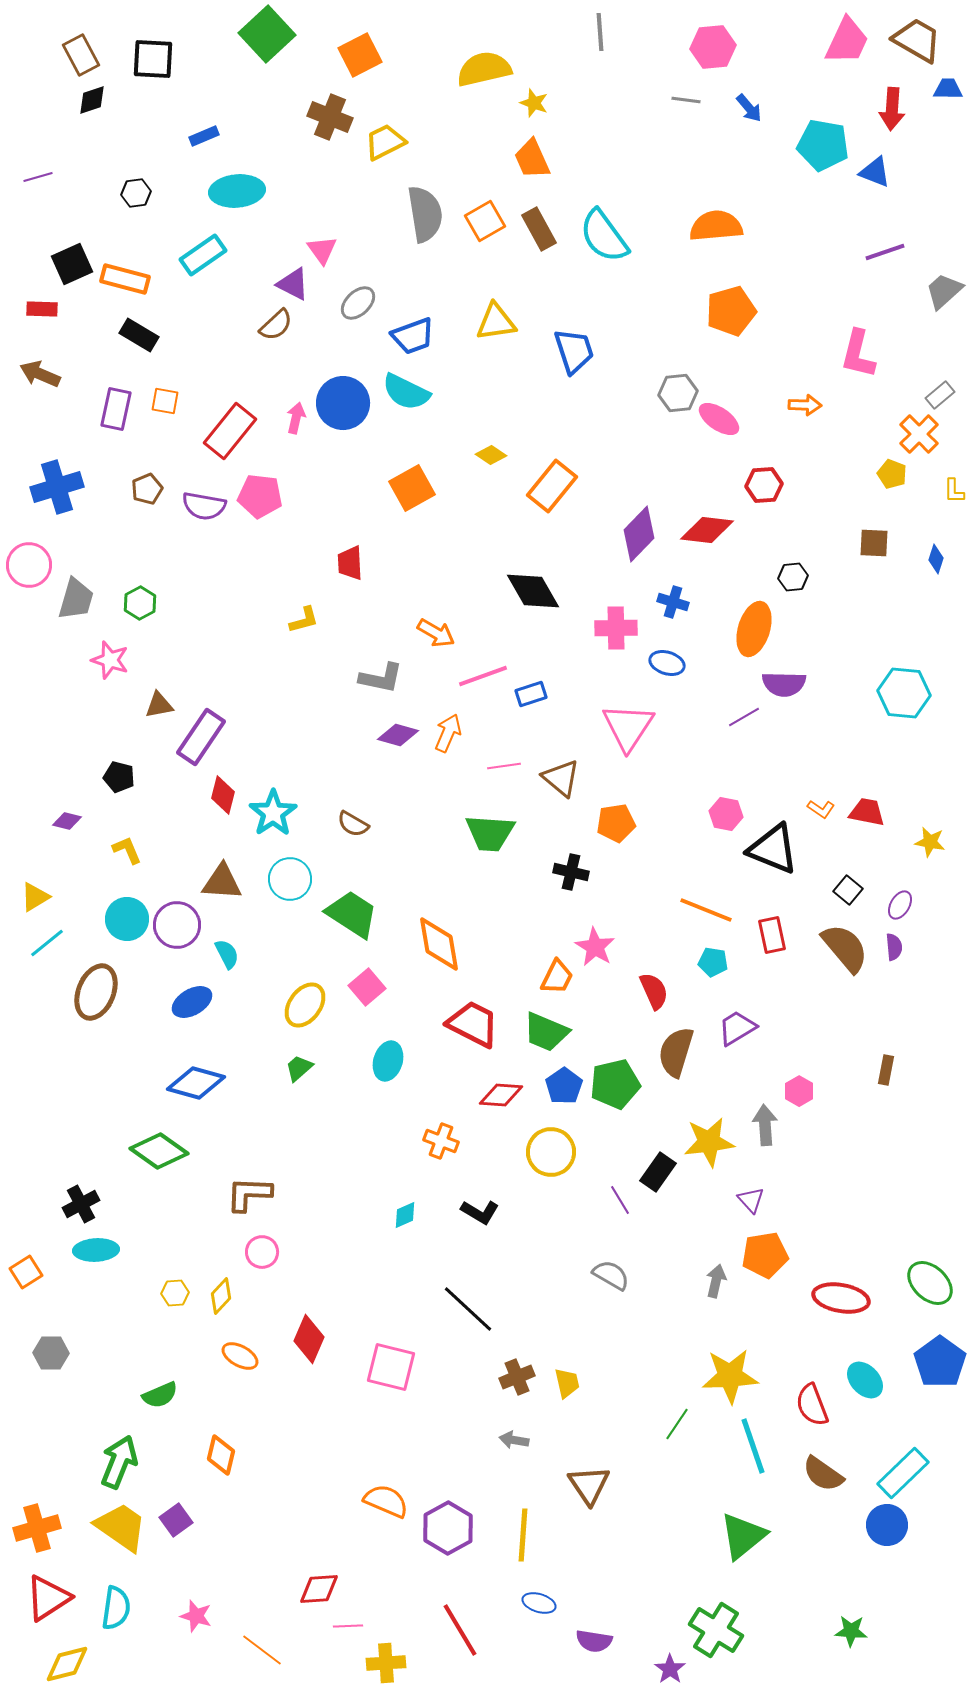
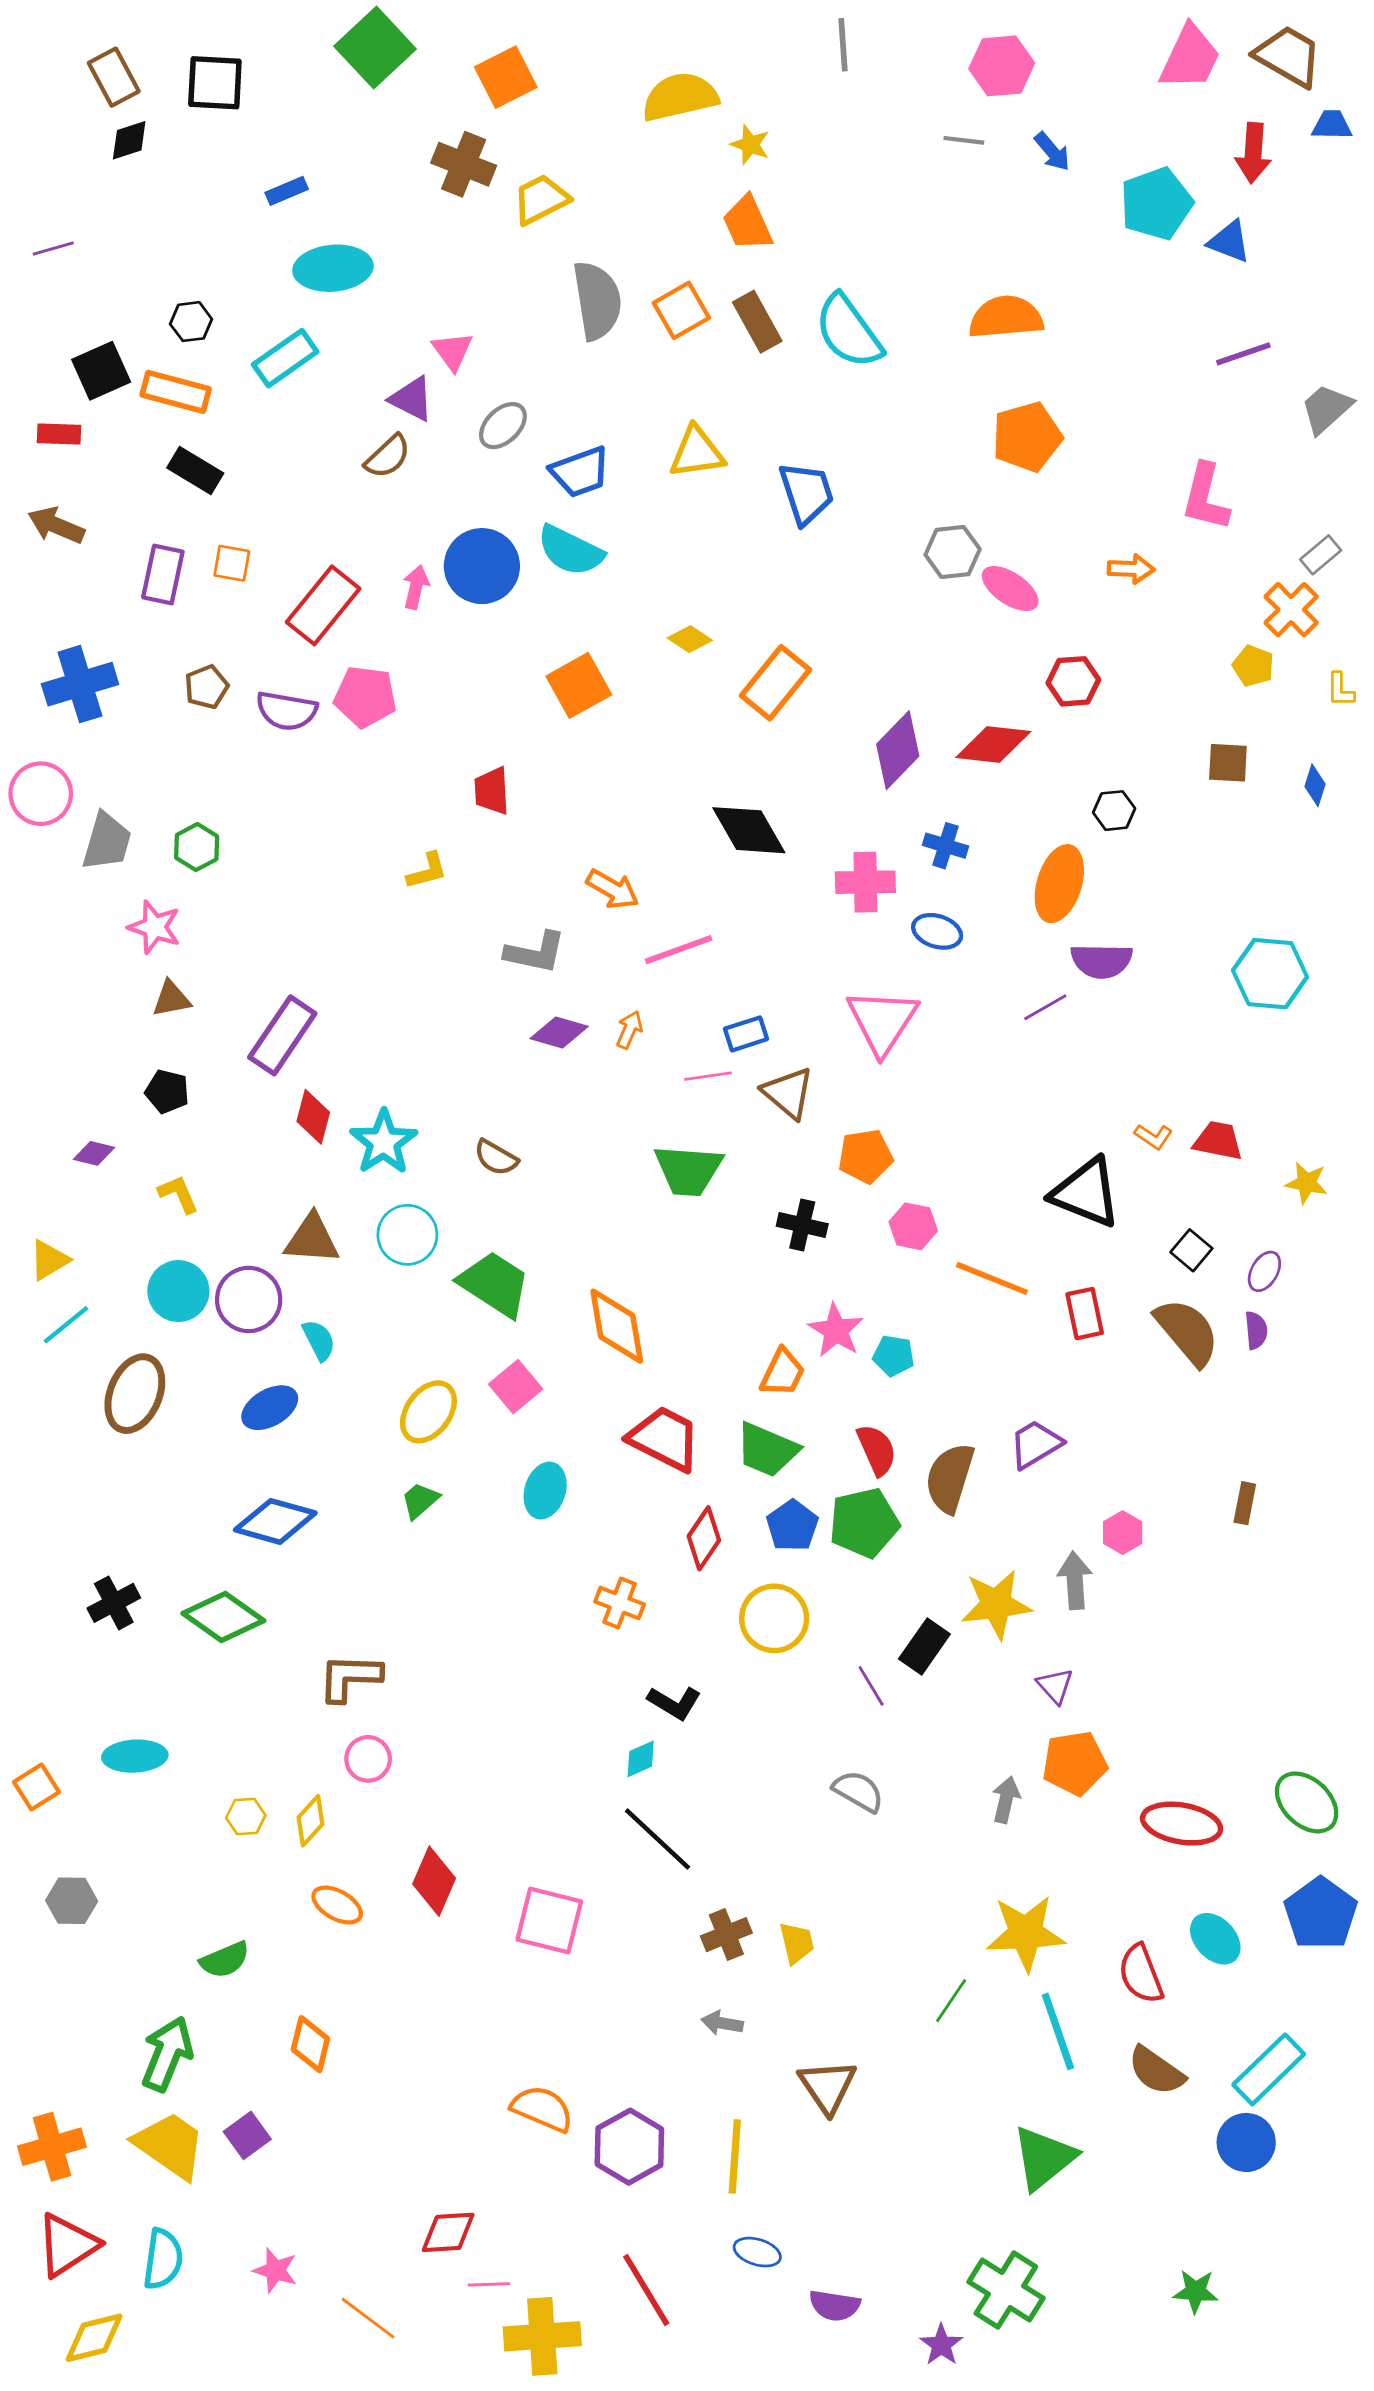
cyan pentagon: (823, 145) -> (1156, 204), turned -30
black hexagon: (136, 193) -> (191, 322), moved
blue rectangle: (531, 694) -> (746, 1034), moved
brown triangle: (159, 705) -> (171, 999), moved
orange arrow: (448, 733) -> (629, 1030), size x0.7
pink hexagon: (726, 814) -> (913, 1226), moved
cyan pentagon: (713, 962) -> (894, 1356), moved
red semicircle: (654, 991) -> (877, 1450), moved
red diamond: (501, 1095) -> (704, 1538), turned -60
black cross: (81, 1204) -> (114, 1603), moved
cyan diamond: (405, 1215) -> (641, 1759), moved
yellow cross: (386, 1663) -> (542, 2336), size x1.4

